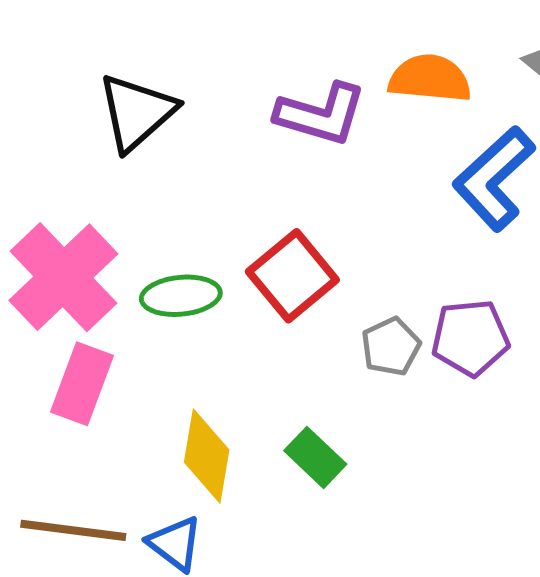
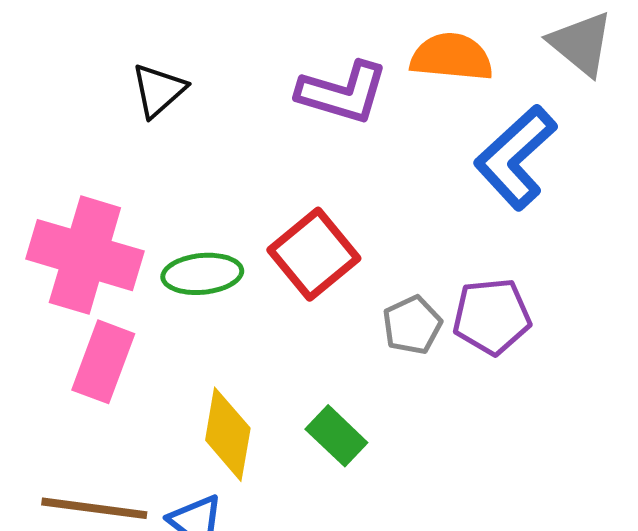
black triangle: (137, 112) -> (158, 90), size x0.7
pink cross: (63, 277) -> (85, 255), turned -30

